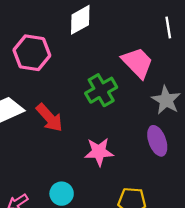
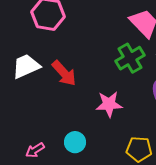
green cross: (101, 90) -> (130, 58), moved

